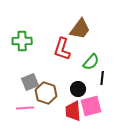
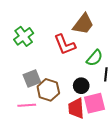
green cross: (22, 41) -> (24, 36), turned -36
red L-shape: (62, 49) -> (65, 45), turned -40

